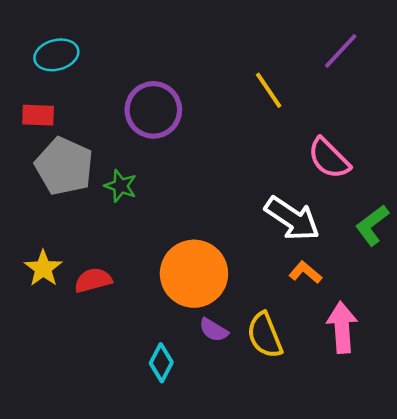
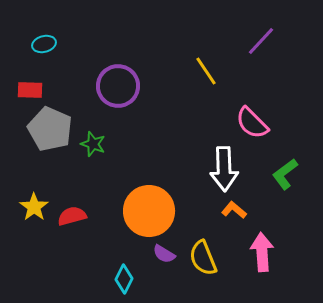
cyan ellipse: (56, 55) -> (44, 44), size x0.7
white arrow: (292, 219) -> (224, 169), turned 54

